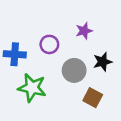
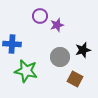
purple star: (84, 31) -> (57, 25), moved
purple circle: (49, 44) -> (40, 16), moved

